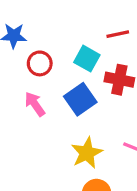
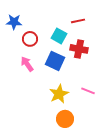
blue square: (80, 99) -> (55, 61), turned -30

